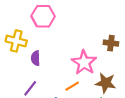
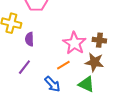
brown cross: (111, 43) -> (99, 40), moved

